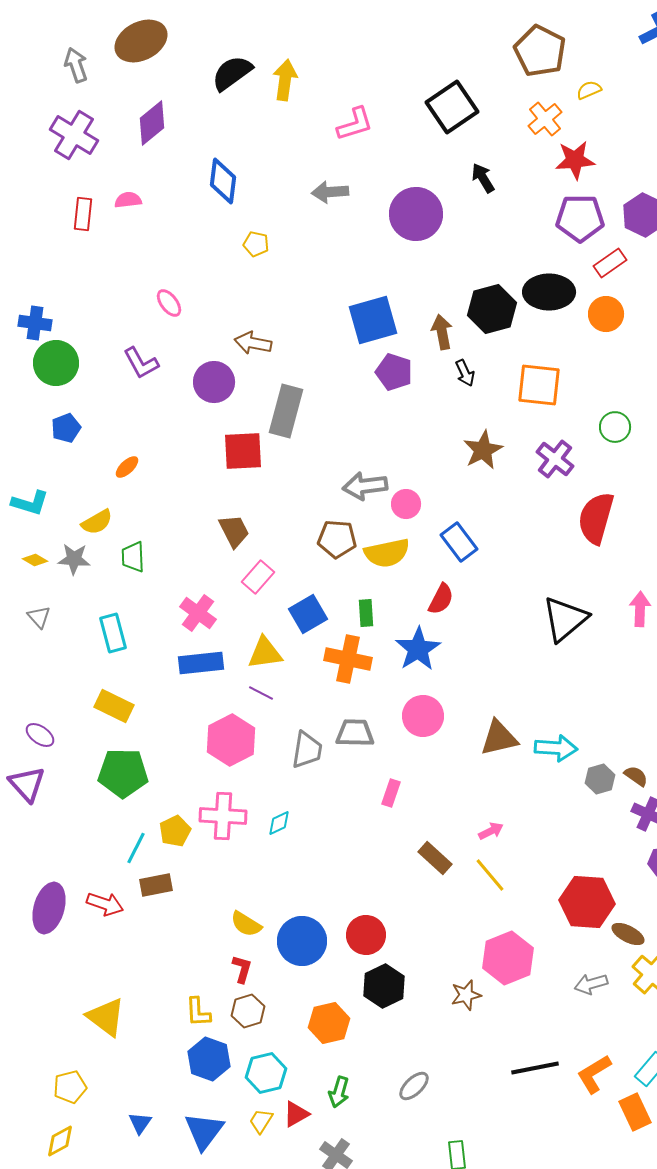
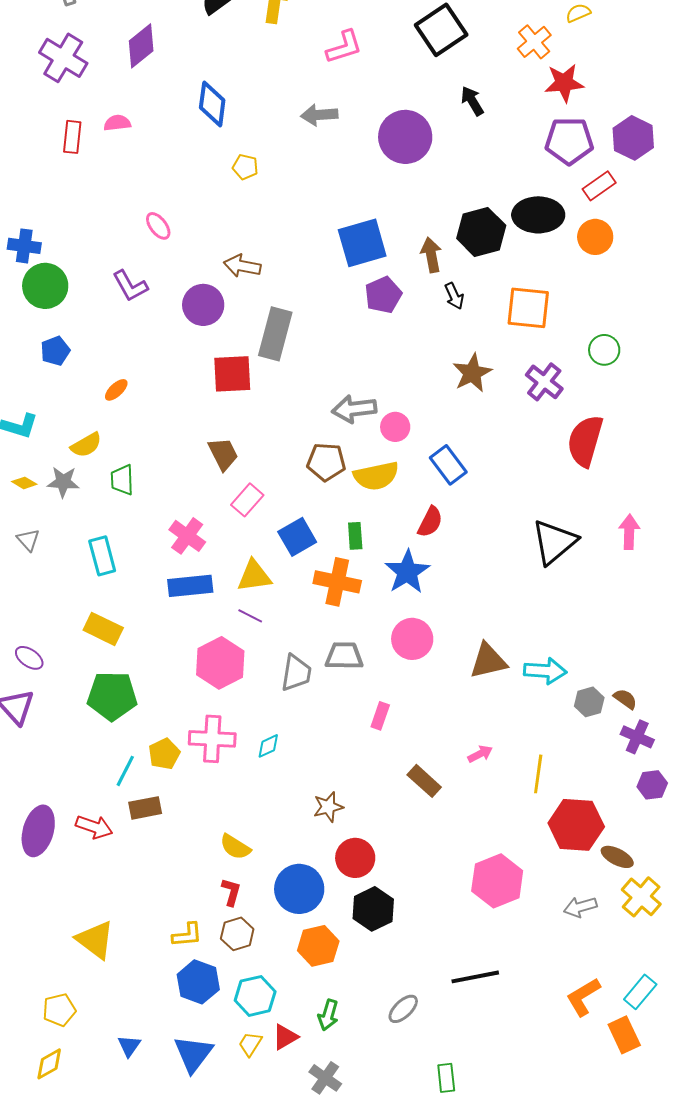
purple pentagon: (394, 372) -> (383, 295), turned 30
yellow line: (490, 875) -> (538, 774), moved, turned 48
blue circle: (302, 941) -> (299, 889), moved
brown star: (466, 995) -> (328, 807), moved
yellow L-shape: (198, 1012) -> (187, 935), turned -92
black line: (535, 1068) -> (475, 977), moved

